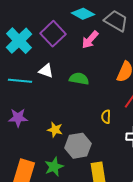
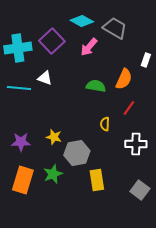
cyan cross: (19, 41) -> (18, 48), turned 36
green semicircle: (79, 79) -> (96, 86), moved
purple star: (18, 118) -> (21, 142), moved

